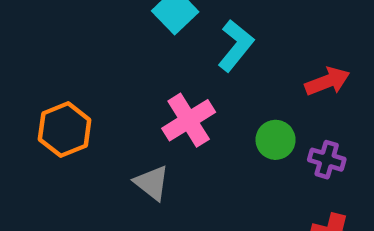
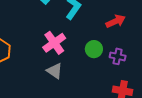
gray triangle: (152, 183) -> (55, 71), moved

